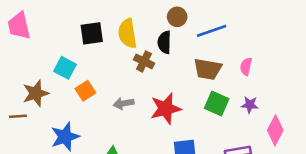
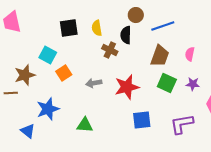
yellow semicircle: (127, 33) -> (97, 28), size x0.7
brown trapezoid: (208, 69) -> (160, 56), turned -80

